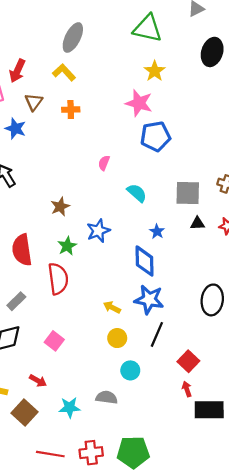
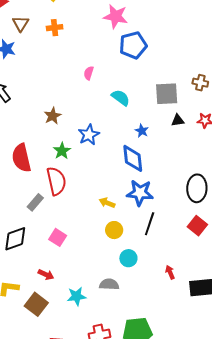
gray rectangle: (16, 301) -> (35, 202), moved
red square: (188, 361) -> (197, 226), moved
red arrow: (187, 389) -> (170, 272), moved

